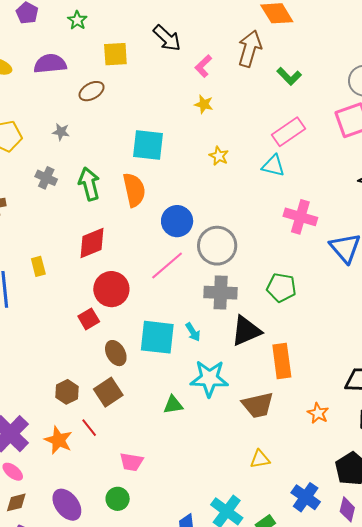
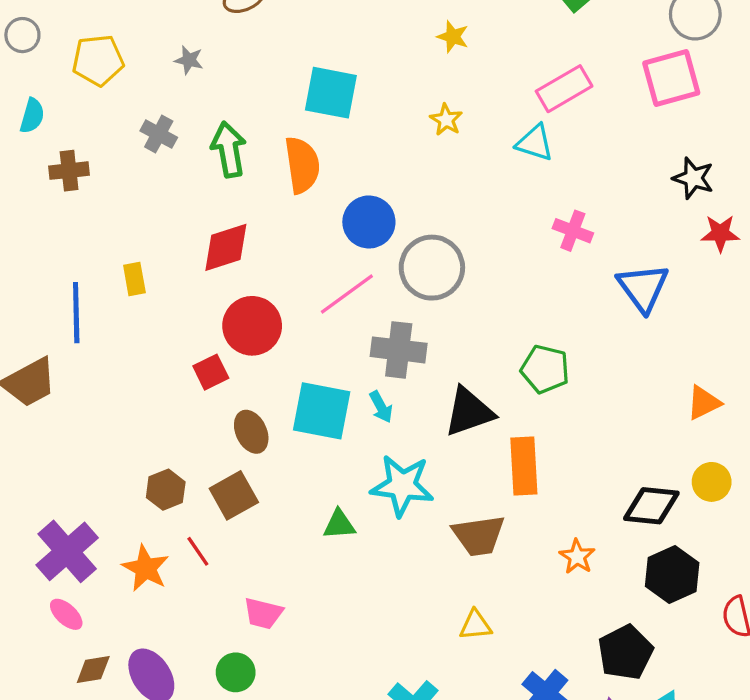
yellow star: (204, 104) -> (453, 37), moved
pink cross: (300, 217) -> (573, 231), size x0.7
green pentagon: (281, 288) -> (545, 369), moved
gray cross: (221, 293) -> (399, 350), moved
brown diamond: (16, 502) -> (93, 670), moved

